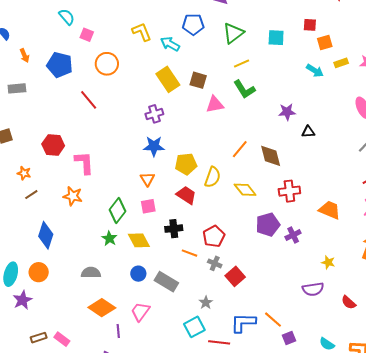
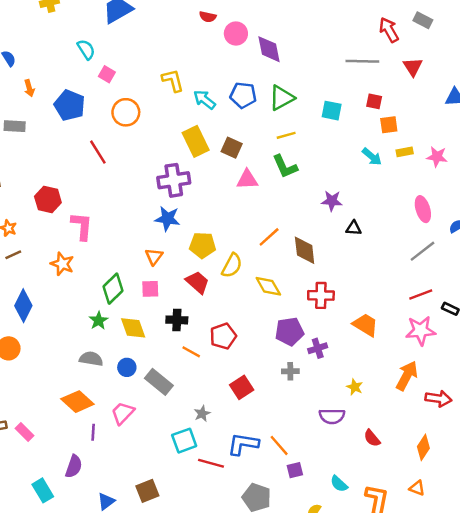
blue pentagon: (193, 24) -> (243, 95), moved
purple cross: (154, 114) -> (174, 180), size x1.5
gray cross: (215, 263) -> (290, 371), moved, turned -32
gray semicircle: (91, 273) -> (91, 359), moved

